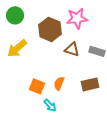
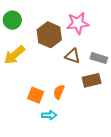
brown rectangle: (90, 84) -> (92, 80), moved
cyan arrow: (50, 105) -> (49, 115), turned -48

